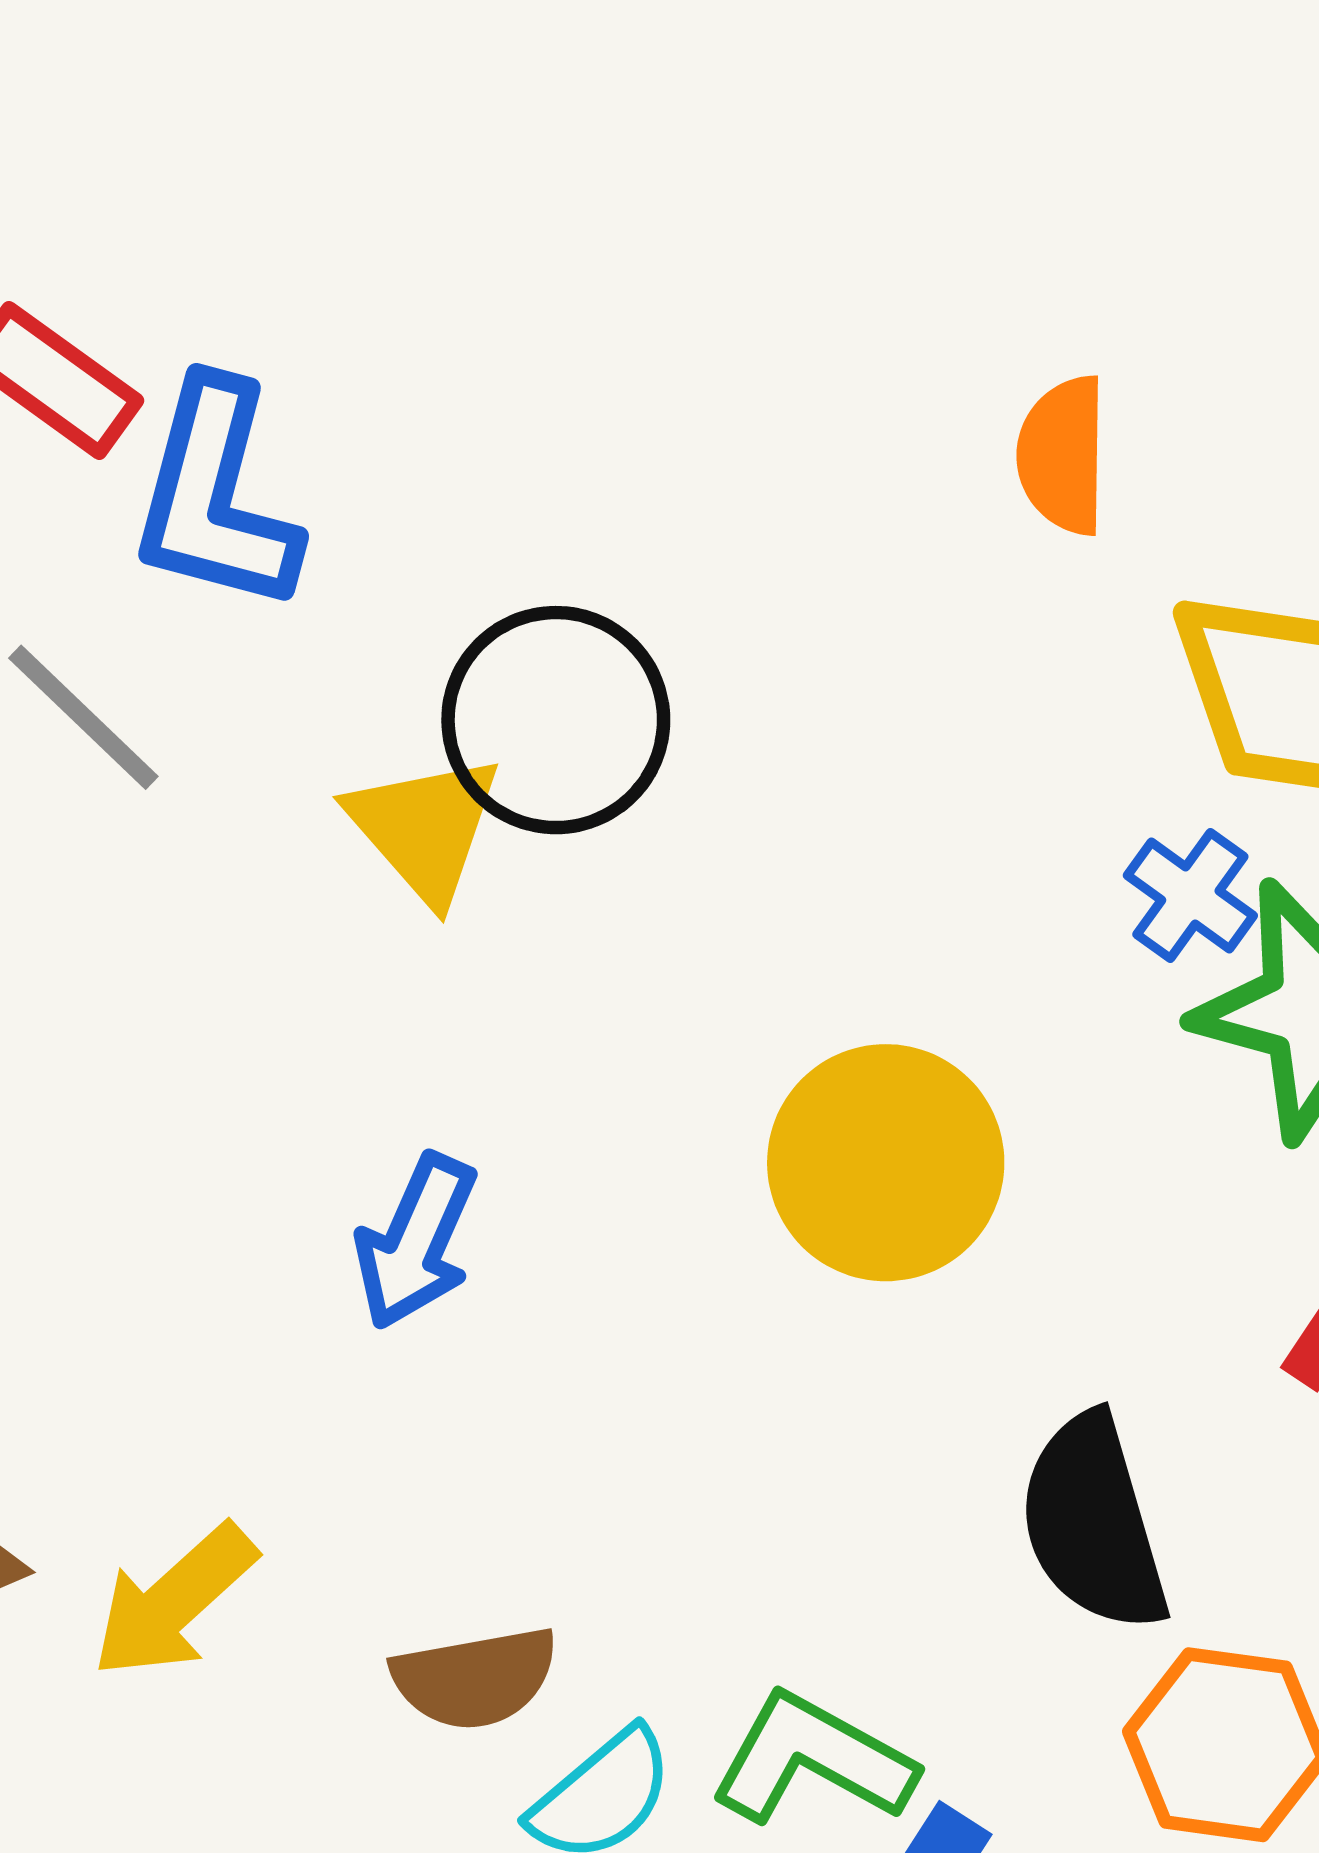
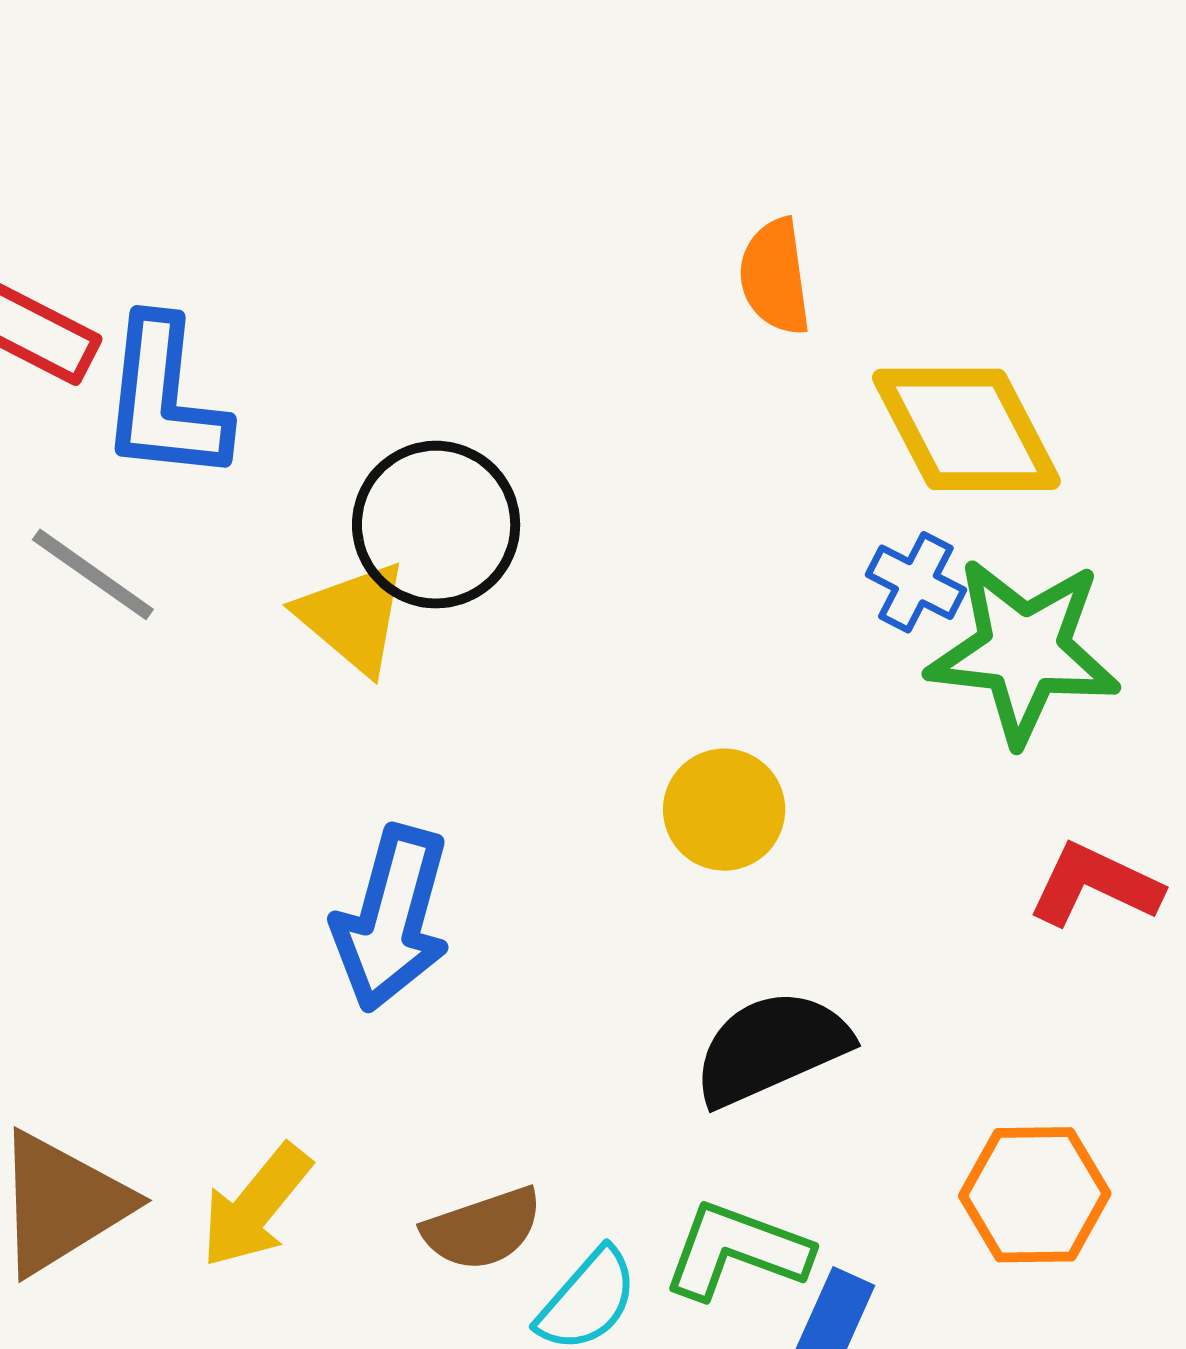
yellow circle: (886, 1163) -> (724, 810), size x0.7
blue arrow: (416, 1242) -> (392, 918), size x1.4
black semicircle: (1093, 1523) -> (771, 1048), moved, turned 91

